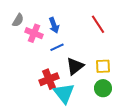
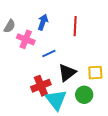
red line: (98, 24) -> (75, 26), moved, turned 36
blue arrow: (54, 25) -> (43, 22), moved, turned -140
green circle: (103, 88) -> (84, 95), moved

